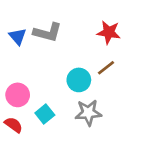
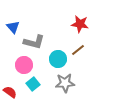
gray L-shape: (48, 32) -> (34, 42), moved
pink circle: (18, 95) -> (24, 65), moved

